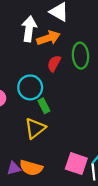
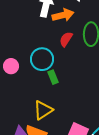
yellow triangle: (35, 128) -> (43, 110), moved

